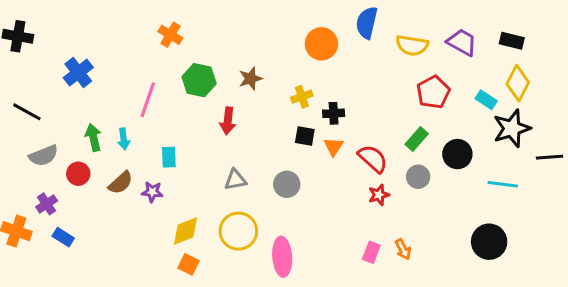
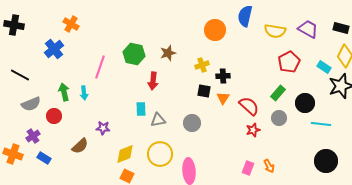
orange cross: (170, 35) -> (71, 24), moved
cyan rectangle: (169, 157) -> (141, 109), moved
brown semicircle: (121, 183) -> (80, 146), moved
cyan line: (503, 184) -> (321, 124), moved

